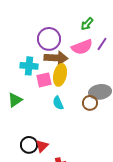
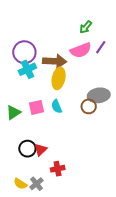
purple circle: (49, 39) -> (24, 52), moved
cyan cross: (29, 66) -> (27, 69), turned -30
pink square: (44, 80) -> (36, 107), moved
green triangle: (15, 100) -> (13, 112), moved

